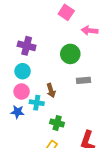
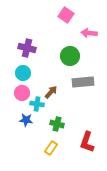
gray rectangle: (83, 80) -> (83, 82), size x1.5
brown arrow: (51, 90) -> (51, 92), turned -120
blue star: (17, 112) -> (26, 120), moved

